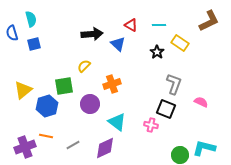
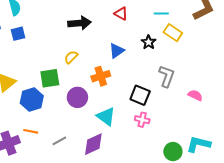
cyan line: (159, 25) -> (161, 14), moved
blue triangle: (118, 44) -> (117, 51), moved, turned 42
black square: (166, 109) -> (140, 95), moved

